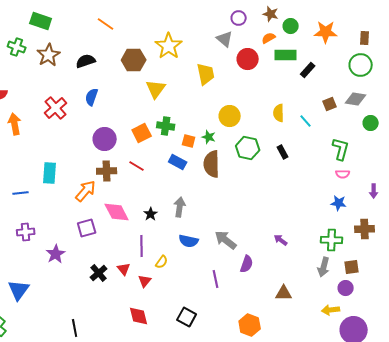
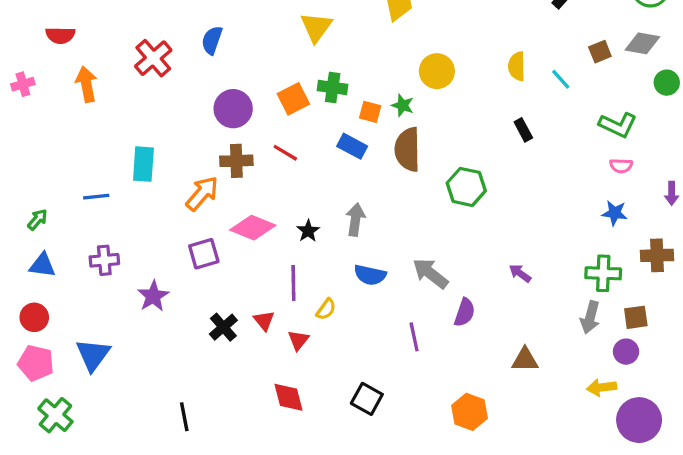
green hexagon: (248, 148) -> (466, 187), moved
green L-shape: (341, 149) -> (618, 125), turned 100
pink diamond: (117, 212) -> (253, 228), turned -40

